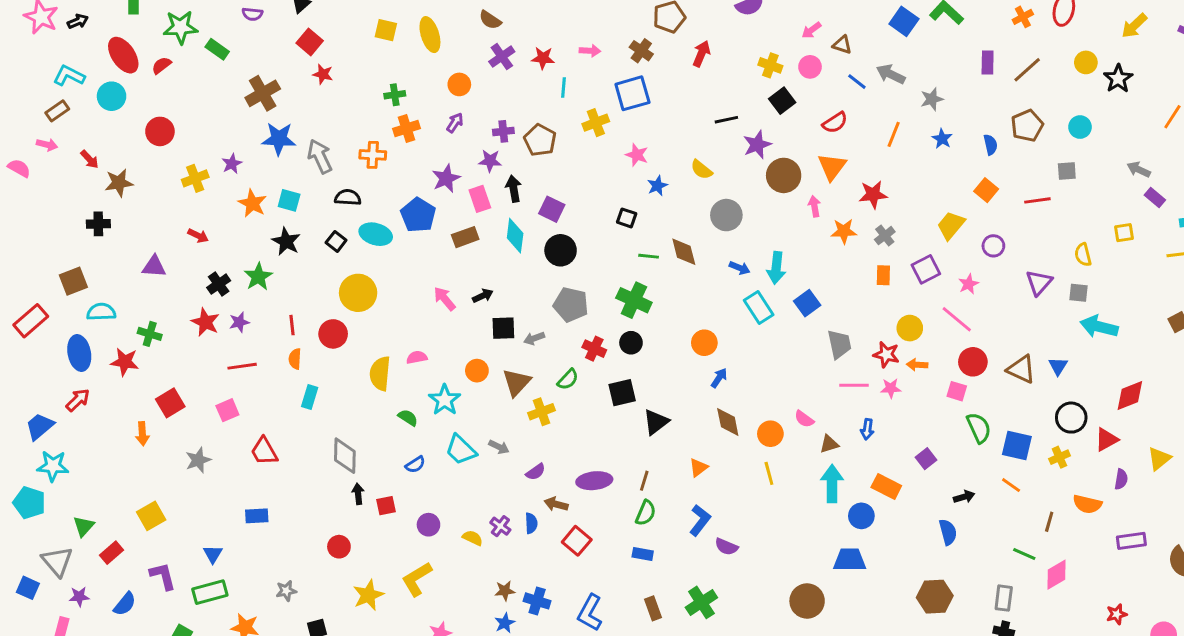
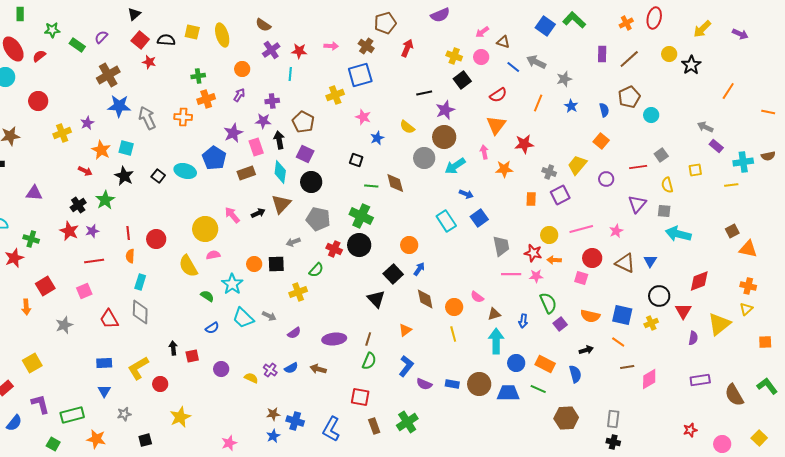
purple semicircle: (252, 14) -> (101, 37), moved, turned 128
green star: (180, 27) -> (52, 30), size x0.7
cyan line: (563, 87) -> (290, 74), moved
cyan circle: (1080, 127) -> (651, 115), moved
brown pentagon: (540, 140) -> (303, 122), moved
gray square: (1067, 171) -> (661, 155), moved, turned -32
brown circle: (784, 175) -> (444, 137), moved
black semicircle: (348, 197) -> (166, 40), moved
red line: (1037, 200) -> (638, 167), moved
red arrow: (198, 236) -> (85, 171), moved
gray cross: (885, 236) -> (549, 172), moved, turned -32
blue arrow: (740, 268) -> (466, 194), moved
cyan arrow: (776, 268) -> (455, 166), moved, turned 50
pink star: (968, 284) -> (616, 231), moved
yellow circle: (358, 293) -> (205, 229), moved
pink line: (957, 319) -> (581, 229), turned -55
black square: (503, 328) -> (276, 264), moved
black circle: (631, 343) -> (359, 245), size x1.5
red star: (125, 362) -> (14, 258), turned -30
yellow semicircle: (380, 374) -> (188, 266), turned -35
brown triangle: (517, 382) -> (281, 204), moved
black square: (622, 393) -> (393, 274), moved, turned -30
black triangle: (656, 422) -> (376, 299), turned -36
green semicircle: (979, 428) -> (548, 303), moved
blue arrow: (867, 429) -> (523, 321), moved
red triangle: (1106, 440) -> (683, 311), turned -30
gray diamond: (345, 456) -> (140, 312), moved
yellow triangle: (1159, 459) -> (719, 324), size x1.4
orange rectangle: (886, 487) -> (545, 364), moved
brown arrow: (556, 504) -> (318, 369), moved
orange semicircle: (1087, 504) -> (590, 316), moved
brown line: (1049, 522) -> (627, 367), moved, turned 64
blue semicircle: (531, 523) -> (291, 368), turned 64
red square: (577, 541) -> (360, 397), moved, turned -30
blue triangle: (213, 554) -> (104, 391), moved
blue rectangle: (643, 554) -> (452, 384), moved
green line: (1024, 554) -> (538, 389), moved
pink diamond: (1057, 575) -> (649, 379), moved
yellow L-shape: (417, 579) -> (138, 368), moved
brown circle: (807, 601) -> (479, 384), moved

